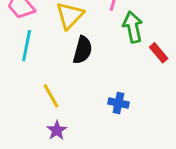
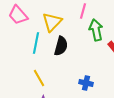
cyan line: (27, 46) -> (36, 43), moved

